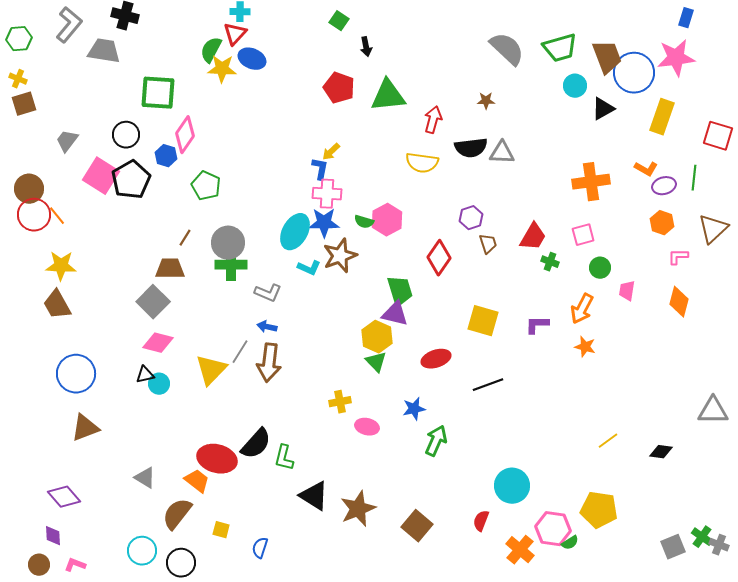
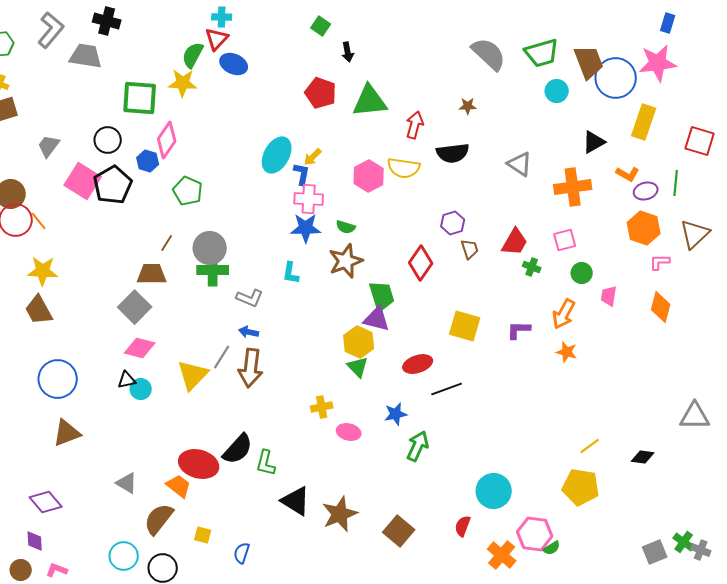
yellow star: (222, 69) -> (183, 83), moved
black triangle: (603, 109) -> (594, 142), moved
gray triangle: (502, 153) -> (520, 164), moved, turned 32
pink hexagon: (387, 220) -> (369, 176), moved
orange hexagon: (662, 223) -> (644, 228), size x1.4
cyan ellipse: (295, 232) -> (277, 155), moved
brown star: (340, 256) -> (346, 261), moved
cyan L-shape: (309, 268) -> (291, 273), turned 75
black line: (488, 385) -> (447, 389), moved
yellow pentagon: (599, 510) -> (581, 487), moved

